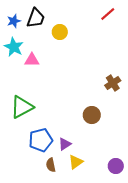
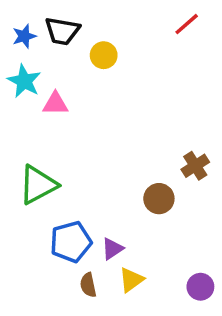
black trapezoid: (36, 18) -> (62, 31), turned 80
brown cross: (113, 83) -> (195, 166), moved

